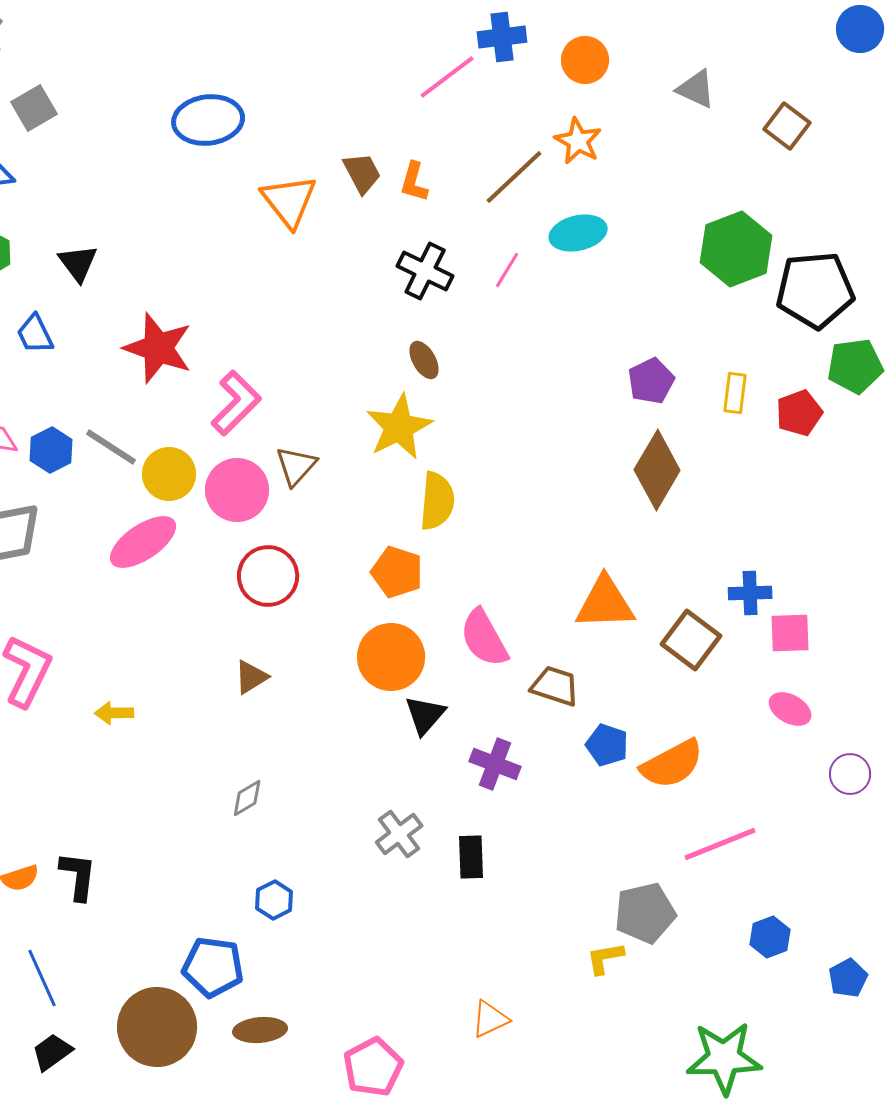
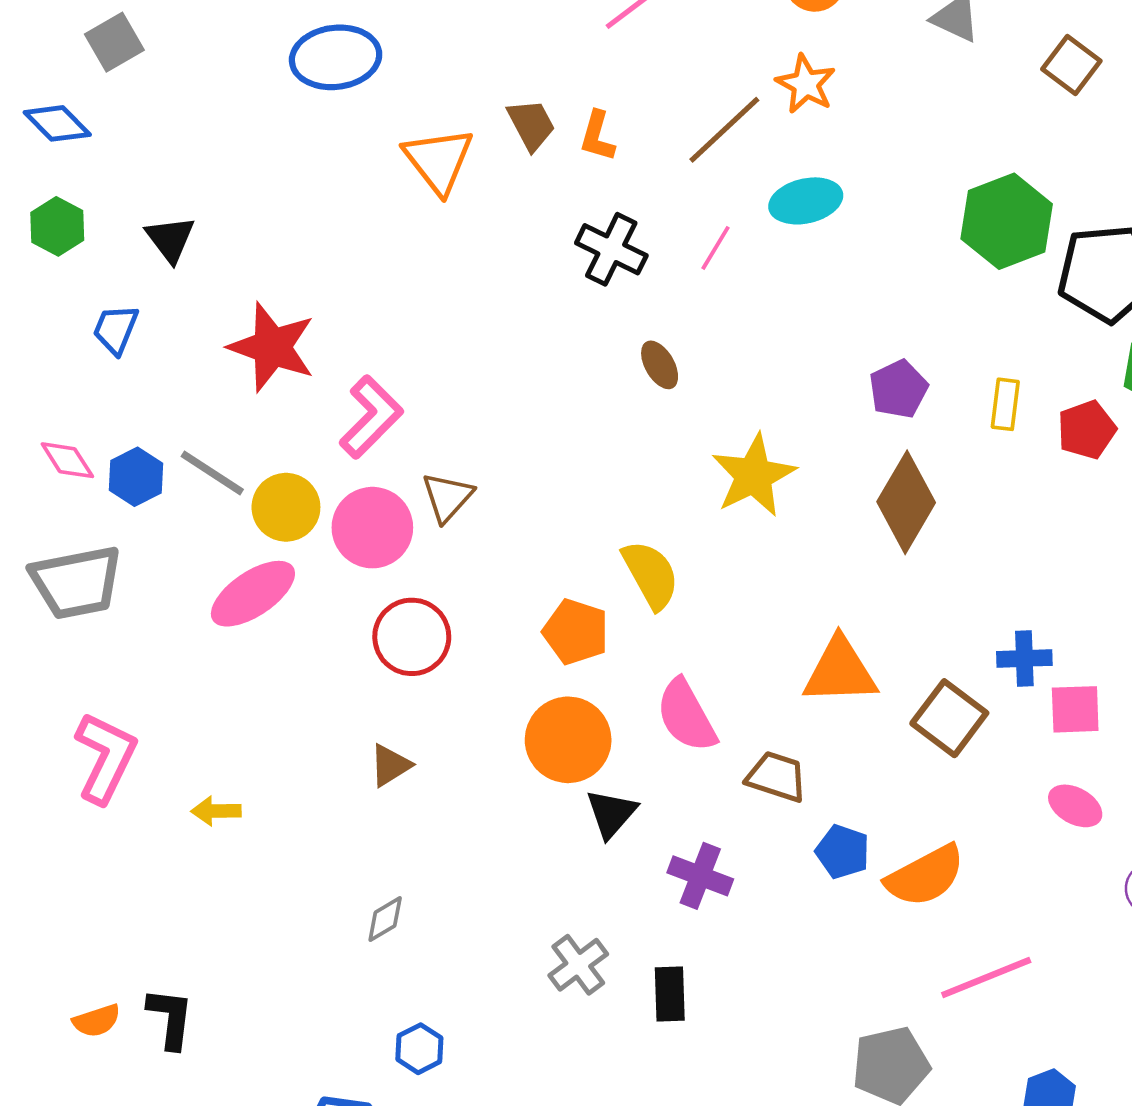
blue trapezoid: (35, 334) -> (116, 329), turned 48
brown ellipse: (424, 360) -> (660, 365), moved
yellow star: (399, 427) -> (754, 475), moved
yellow semicircle: (437, 501) -> (651, 575), moved, turned -34

